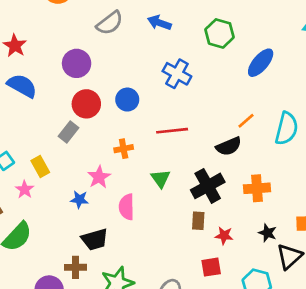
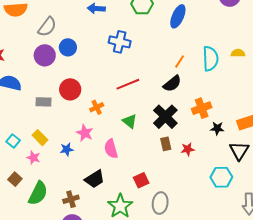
gray semicircle: (110, 23) -> (47, 27), moved
blue circle: (127, 100) -> (68, 47), moved
red circle: (86, 104) -> (70, 89), moved
gray rectangle: (68, 132) -> (44, 102), moved, turned 70
blue star: (79, 199) -> (67, 149), moved
black star: (267, 233) -> (217, 128), moved
brown cross: (75, 267) -> (71, 199), moved
red square: (211, 267) -> (141, 180), moved

